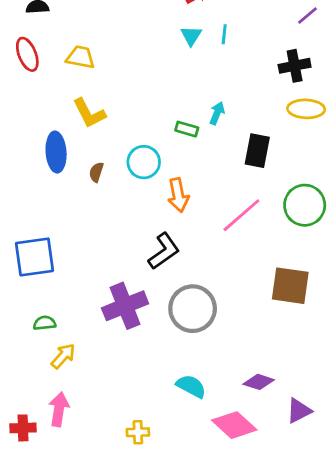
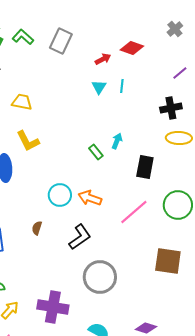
green rectangle: (187, 129) -> (96, 152), turned 35
cyan circle: (144, 162) -> (60, 195), moved
brown semicircle: (96, 172) -> (37, 228), moved
orange arrow: (178, 195) -> (90, 198), turned 120
purple cross: (125, 306) -> (53, 307), moved, turned 32

